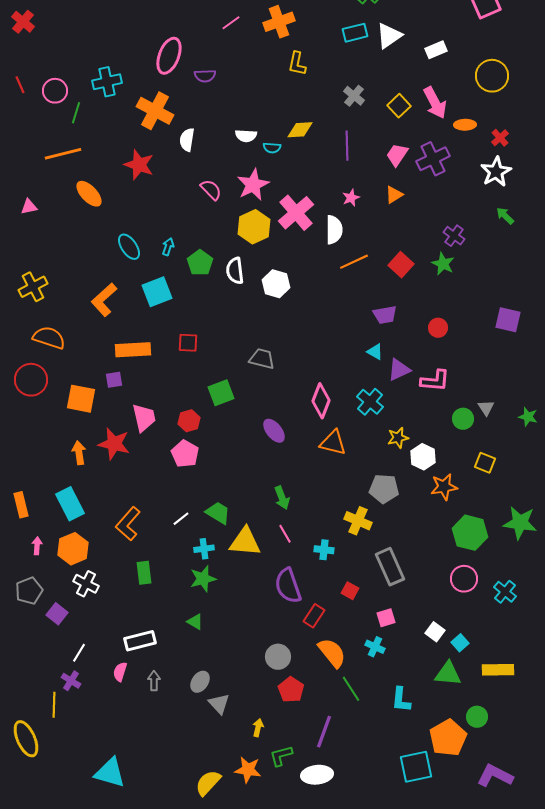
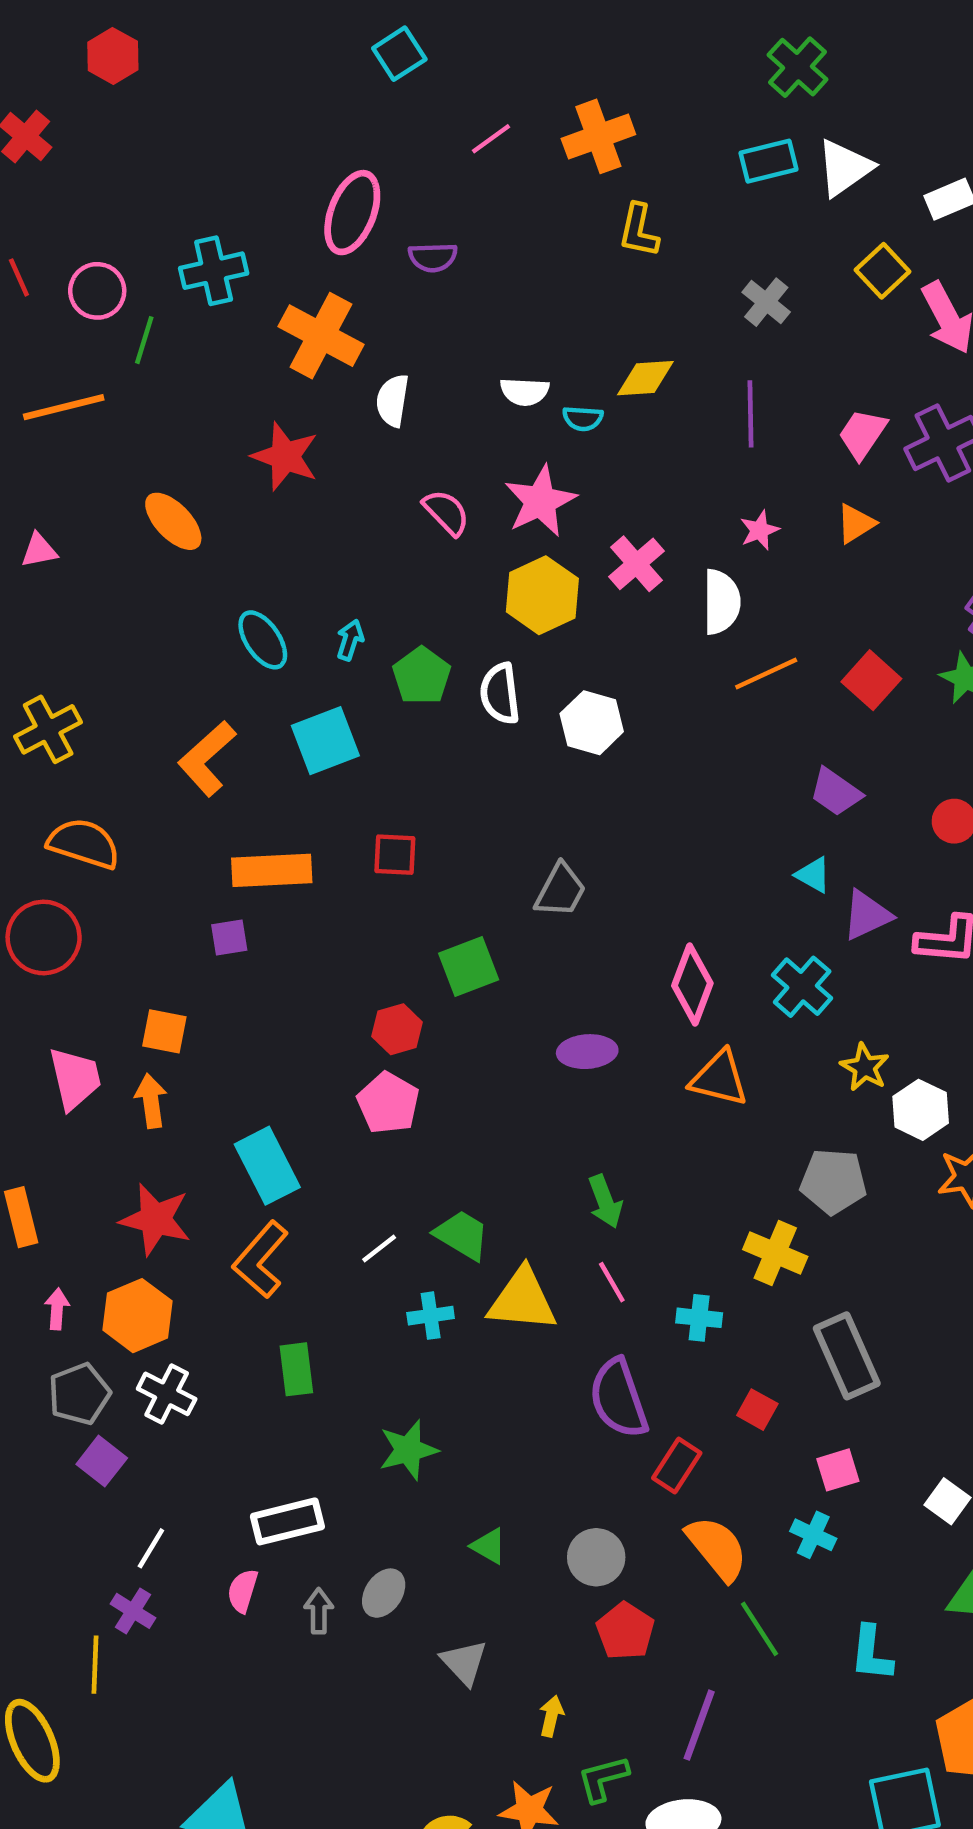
yellow square: (399, 106) -> (883, 271), moved
orange line: (63, 154) -> (64, 407), moved
pink cross: (296, 213) -> (636, 564), size x0.7
purple trapezoid: (385, 315) -> (836, 792), turned 45
gray trapezoid: (262, 359) -> (560, 890), turned 104
orange square: (81, 399) -> (164, 1031), moved, size x0.7
pink trapezoid: (144, 418) -> (75, 1078), moved
purple ellipse: (274, 431) -> (587, 1052), turned -55
yellow star: (398, 438) -> (865, 1067), turned -30
red star: (114, 444) -> (155, 1219), moved
cyan rectangle: (70, 504) -> (267, 1166), moved
green star: (203, 579) -> (408, 1450), moved
gray pentagon: (29, 591) -> (79, 1394), moved
green triangle: (195, 622) -> (489, 1546), moved
gray ellipse: (200, 682) -> (384, 1593), moved

